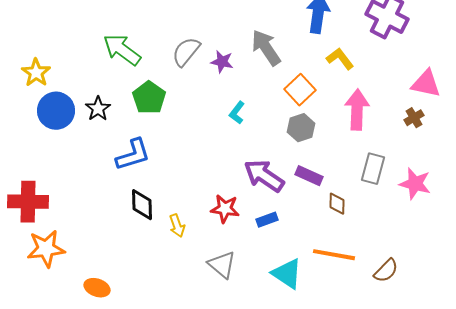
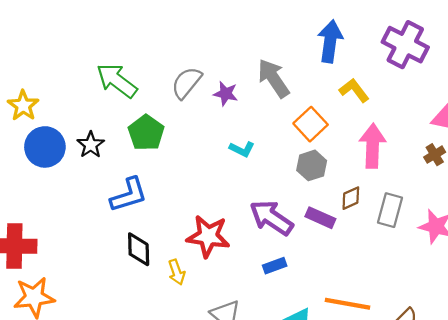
cyan L-shape: (237, 113) -> (242, 149), turned -100
brown diamond: (337, 204) -> (351, 198), moved, turned 65
red star: (225, 209) -> (208, 236), moved, size x1.4

